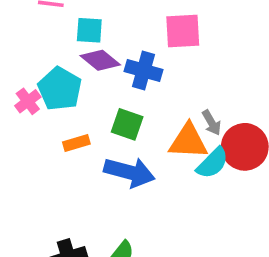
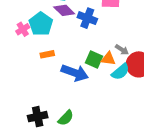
gray arrow: (212, 123) -> (122, 50), turned -32
green square: (127, 124) -> (94, 60), moved
orange triangle: (188, 141) -> (108, 59), size x0.7

